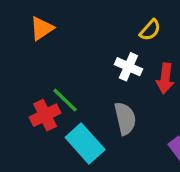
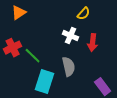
red cross: (45, 115) -> (13, 48), moved
cyan rectangle: (85, 143) -> (45, 82), turned 60

